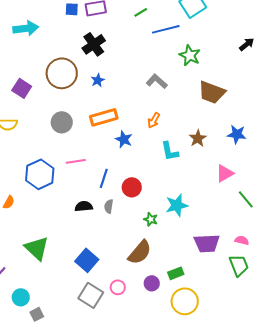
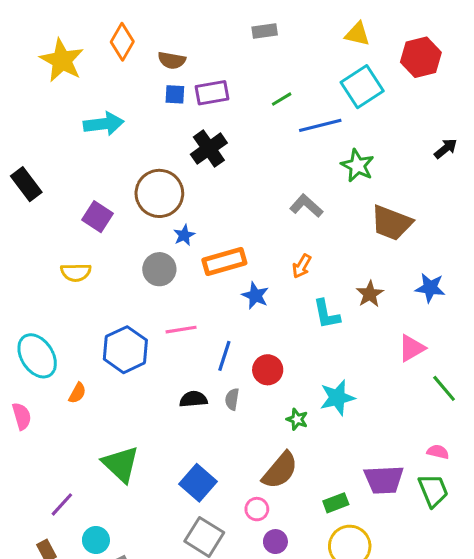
blue star: (98, 80) -> (184, 235), moved
purple trapezoid: (207, 243) -> (384, 480), moved
purple circle: (152, 283) -> (275, 542), moved
pink circle: (118, 287) -> (257, 509), moved

